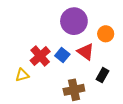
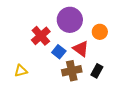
red cross: (40, 56) -> (41, 36), moved
brown cross: (74, 90) -> (72, 71), moved

